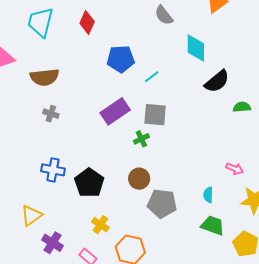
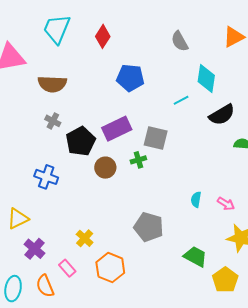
cyan line: (152, 77) -> (181, 100), moved
brown circle: (139, 179) -> (105, 168), moved
black pentagon: (89, 183) -> (81, 141), moved
cyan semicircle: (208, 195) -> (196, 199), moved

